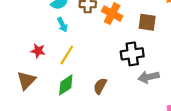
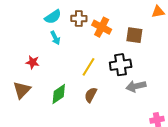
yellow line: (67, 55) -> (88, 67), moved

